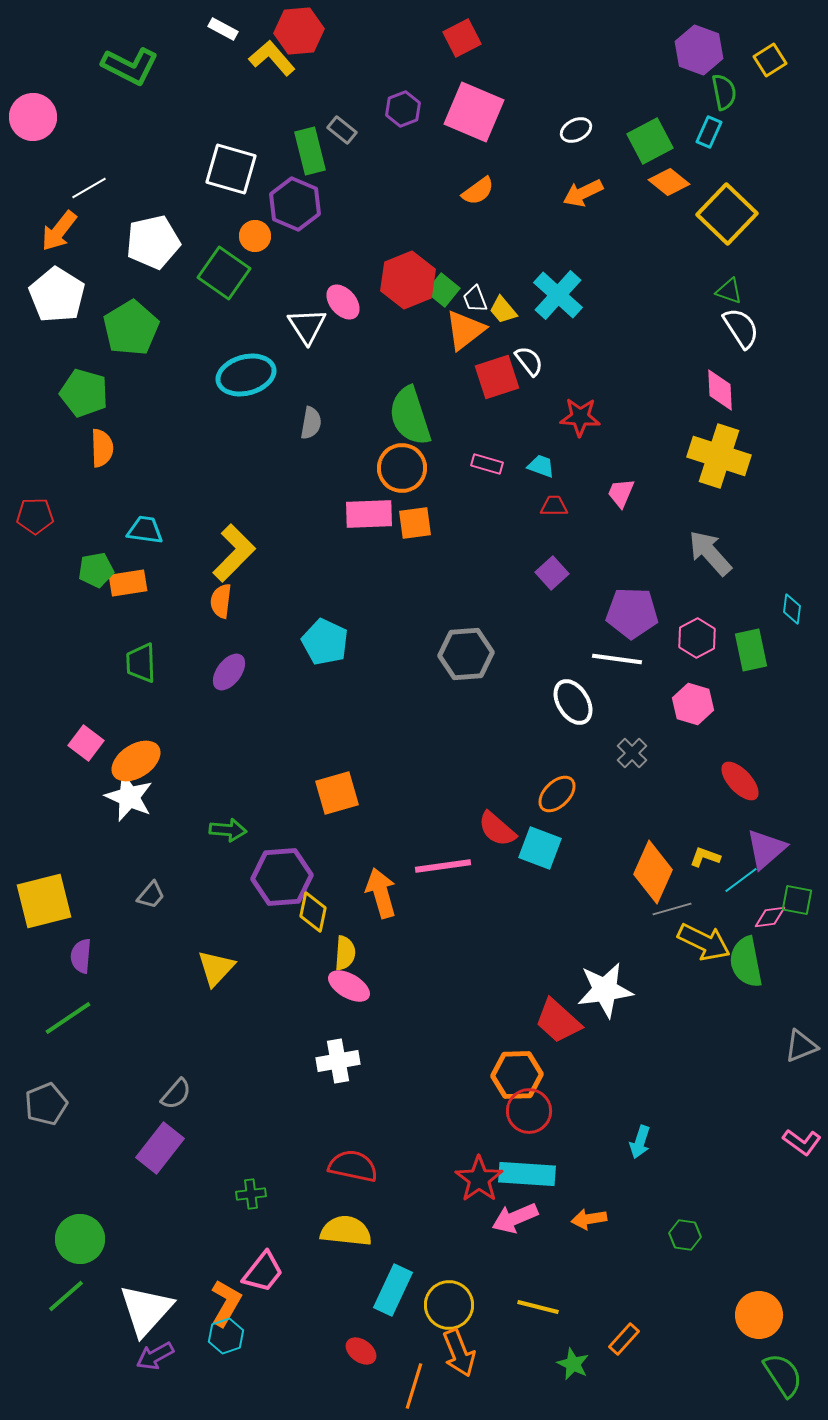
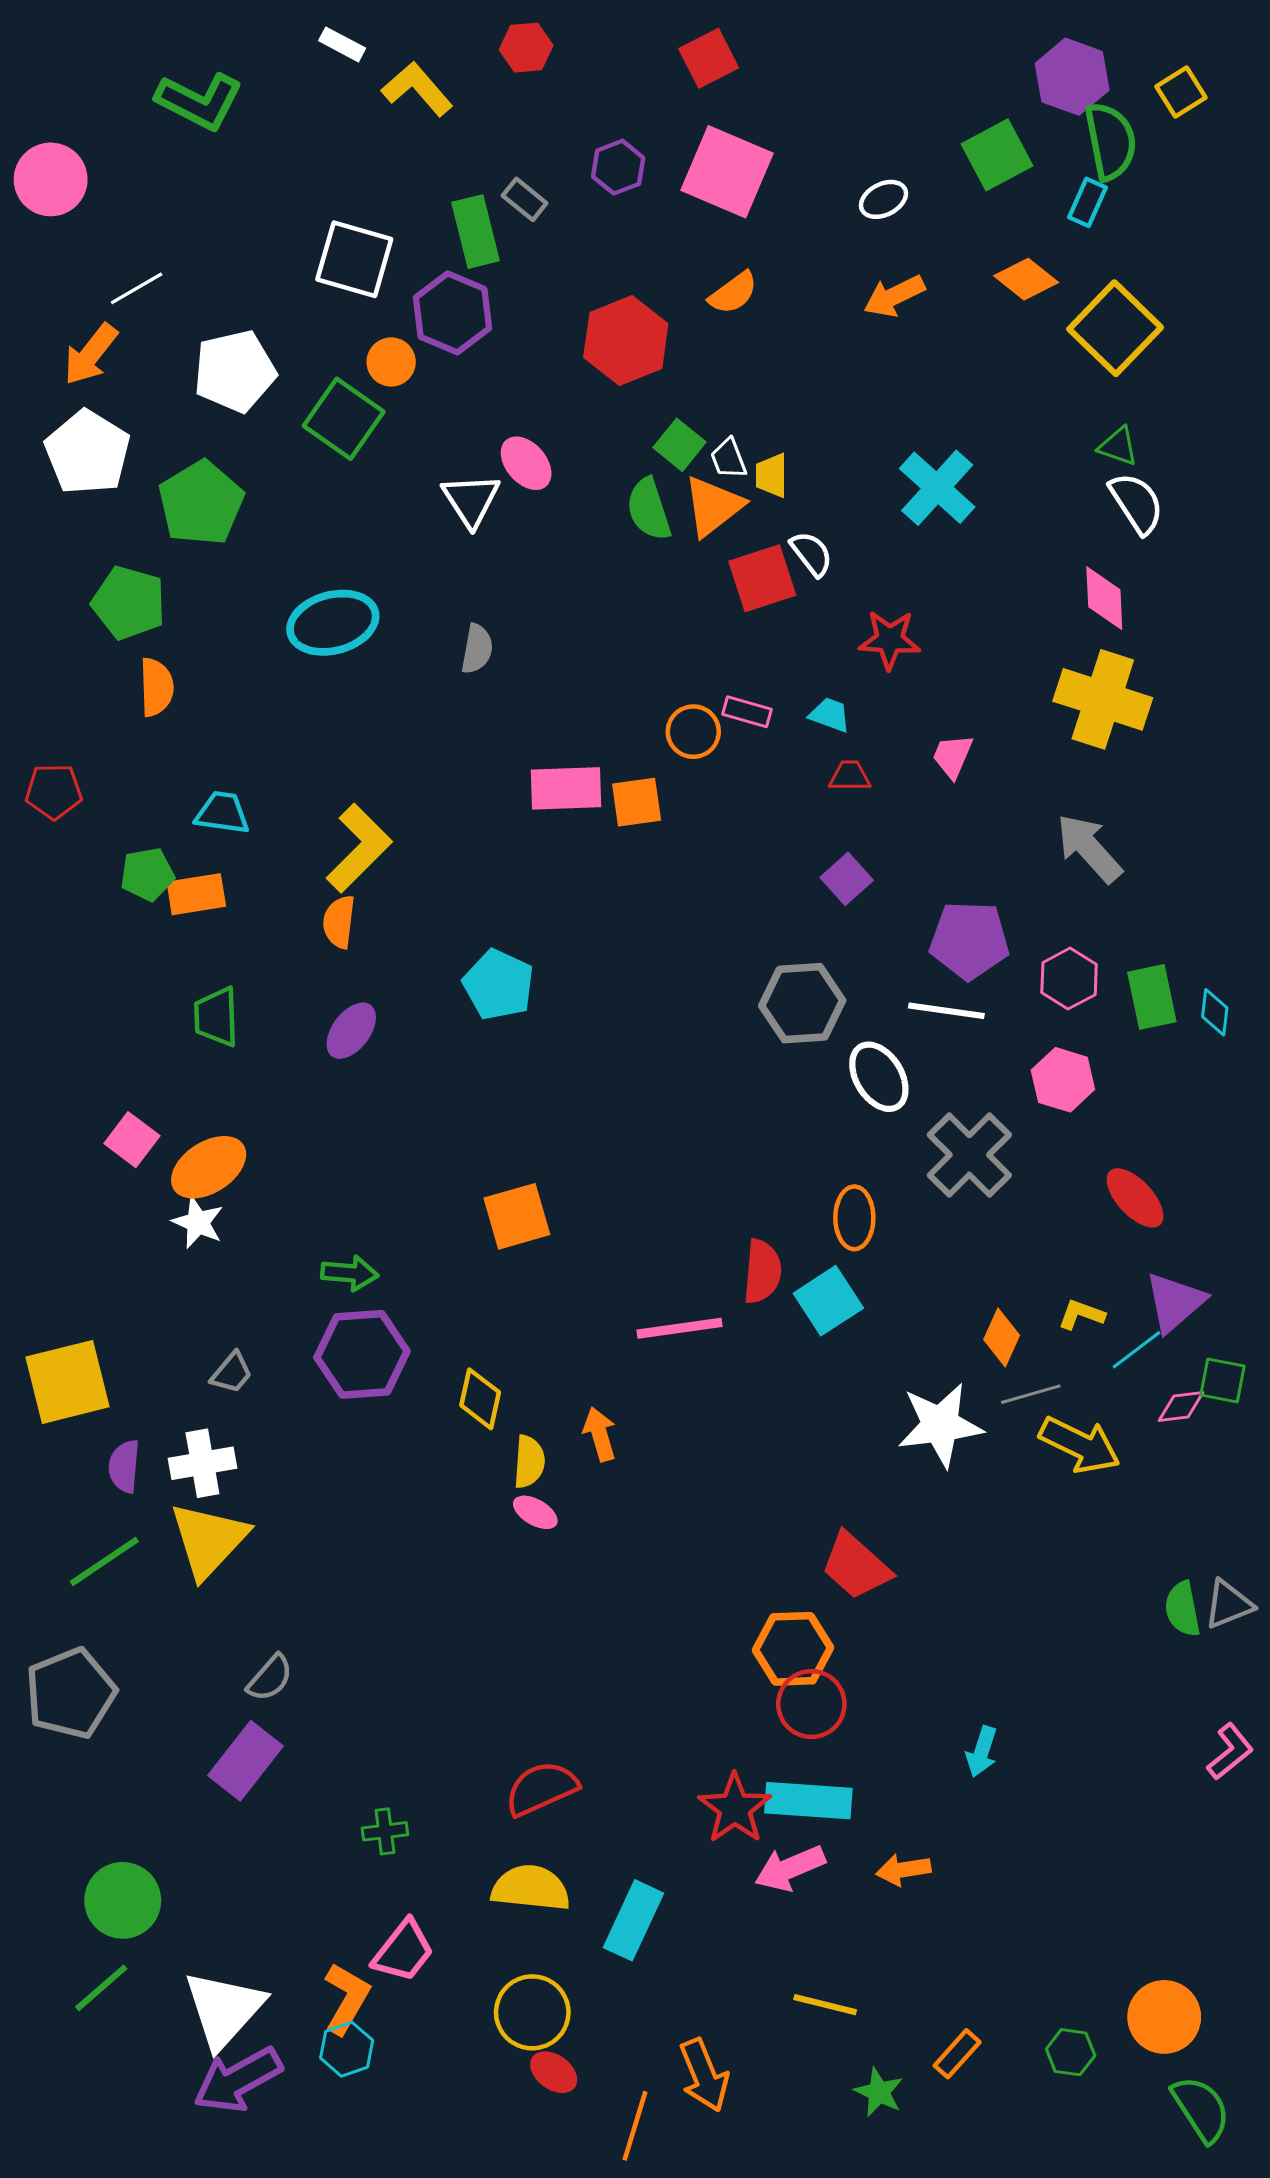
red hexagon: (299, 31) -> (526, 48), moved, size x0.7
green semicircle: (724, 92) -> (1110, 141), size x1.4
green square: (650, 141) -> (997, 155), moved
red hexagon: (408, 280) -> (626, 341), moved
cyan cross: (558, 295) -> (937, 488), moved
yellow trapezoid: (503, 310) -> (772, 475), turned 40
cyan ellipse: (246, 375) -> (333, 623), moved
green semicircle: (410, 416) -> (649, 509), moved, size x0.7
orange circle: (402, 468) -> (693, 732), moved, size x0.7
cyan diamond: (792, 609) -> (1215, 1012), moved
gray hexagon: (466, 654) -> (802, 1003), moved
gray cross: (632, 753) -> (969, 1155), size x1.8
orange ellipse: (557, 794) -> (854, 1218), turned -45
white star: (129, 797) -> (198, 1222), size x0.7
red semicircle: (497, 829) -> (762, 1272), turned -126
cyan square: (540, 848) -> (828, 1301), turned 36
orange diamond: (653, 872) -> (1002, 1337), size x0.6
purple hexagon: (282, 877) -> (362, 1354), moved
orange arrow: (381, 893) -> (600, 1434), moved, size x0.7
green semicircle: (746, 962) -> (1183, 1609), moved, size x0.7
yellow triangle: (216, 968) -> (209, 1540), moved, size x1.4
pink ellipse: (349, 986) -> (535, 1512), size x0.7
white star: (605, 990) -> (940, 1425), moved
white cross: (338, 1061) -> (202, 1463), moved
gray pentagon: (46, 1104) -> (71, 1693), size x1.4
pink L-shape: (802, 1142) -> (1230, 1752), turned -75
red semicircle: (353, 1166) -> (541, 1788), turned -36
green hexagon: (685, 1235) -> (1071, 2052), moved
cyan rectangle: (393, 1290) -> (633, 1920), moved
yellow circle: (449, 1305) -> (532, 2012), moved
purple arrow: (155, 1356) -> (238, 2080), size x1.5

